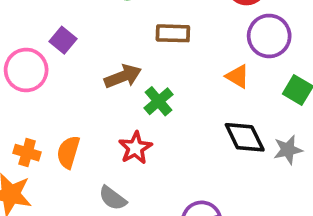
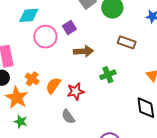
brown arrow: (123, 76) -> (83, 51), moved
red star: (135, 148) -> (76, 91), moved

